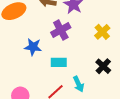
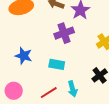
blue star: (33, 47) -> (24, 56), moved

